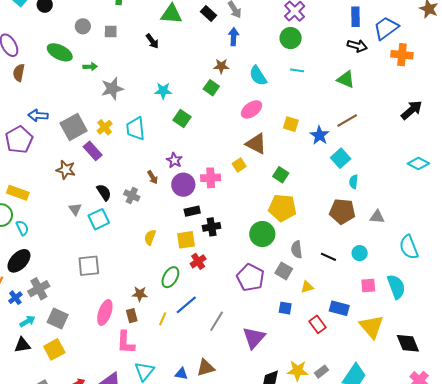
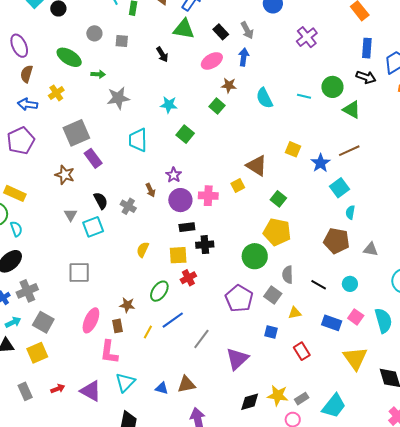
green circle: (291, 38) -> (332, 87), moved
pink ellipse: (251, 109) -> (212, 61), moved
blue arrow: (38, 116) -> (28, 104), moved
yellow cross: (105, 127) -> (56, 93), moved
pink square: (368, 285) -> (356, 317), turned 35
blue rectangle: (339, 308) -> (332, 323), moved

